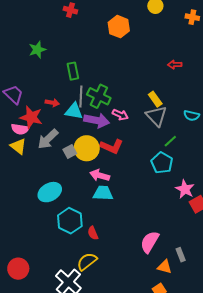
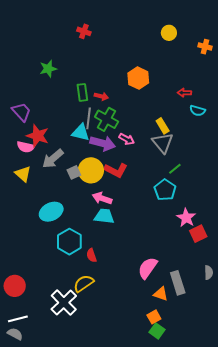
orange hexagon: (119, 27) -> (138, 78), moved
red arrow: (52, 103) -> (101, 96), moved
cyan semicircle: (192, 115) -> (197, 111), moved
yellow triangle: (18, 146) -> (23, 174), moved
gray rectangle: (181, 255) -> (178, 283), size x1.6

